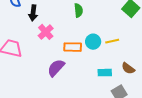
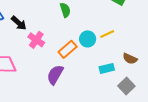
black arrow: (33, 13) -> (19, 23), turned -42
orange rectangle: (73, 47) -> (68, 49), turned -30

